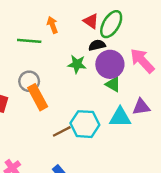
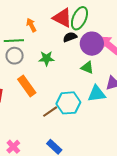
red triangle: (91, 21) -> (62, 18), size x1.5
green star: (77, 64) -> (46, 58), moved
purple circle: (110, 64) -> (92, 44), moved
gray circle: (29, 81) -> (15, 56), moved

